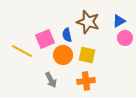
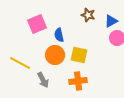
brown star: (88, 22) -> (88, 15), moved, size x0.6
pink square: (45, 39) -> (37, 24), moved
yellow line: (22, 51) -> (20, 63), moved

